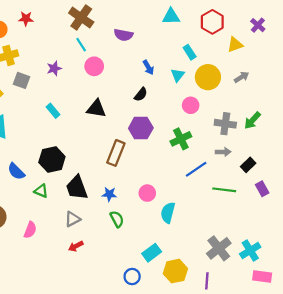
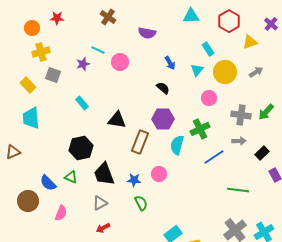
brown cross: (81, 18) -> (108, 17), size x0.7
cyan line: (81, 45) -> (98, 50), moved, turned -32
black semicircle: (141, 94) -> (163, 88), turned -88
black triangle: (96, 109) -> (117, 120), moved
blue semicircle: (16, 171) -> (48, 183), moved
green line: (224, 190) -> (238, 190), moved
pink circle: (147, 193) -> (159, 174), moved
cyan semicircle: (168, 213) -> (177, 145), moved

